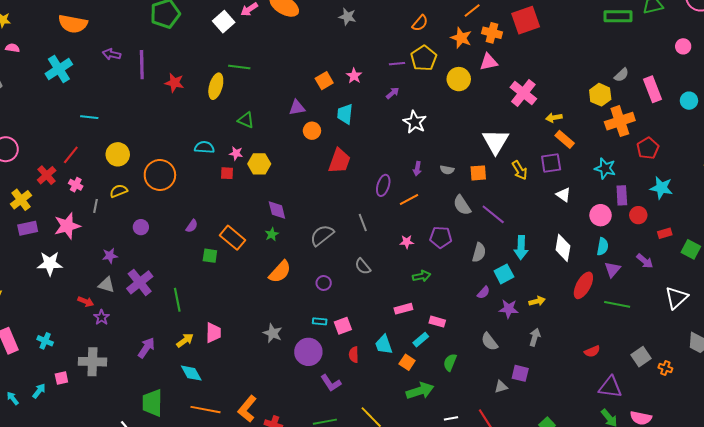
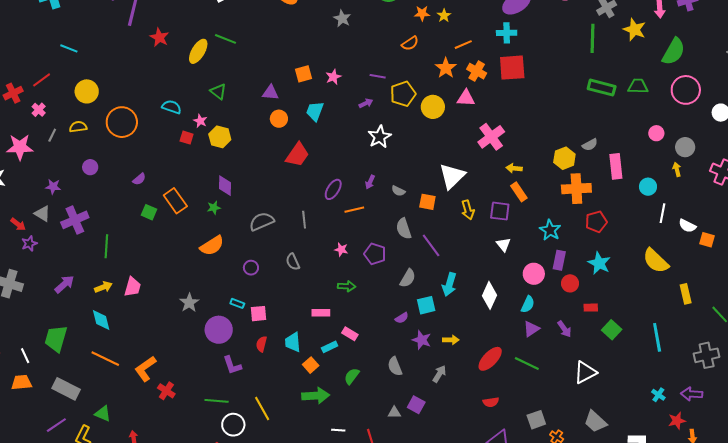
yellow pentagon: (424, 58) -> (403, 94), moved
red ellipse: (583, 285) -> (490, 359), moved

